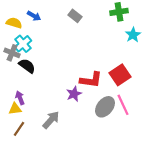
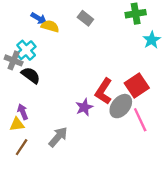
yellow semicircle: (14, 23) -> (50, 26), moved
red L-shape: (91, 80) -> (104, 91), turned 115
gray ellipse: (105, 107) -> (121, 106), moved

